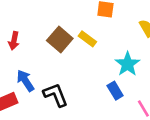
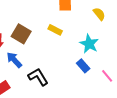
brown square: (60, 39) -> (21, 34), moved
blue arrow: (25, 81) -> (14, 60), moved

